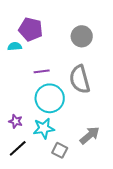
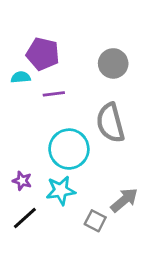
purple line: (42, 71) -> (54, 94), moved
gray square: (60, 150) -> (95, 221), moved

